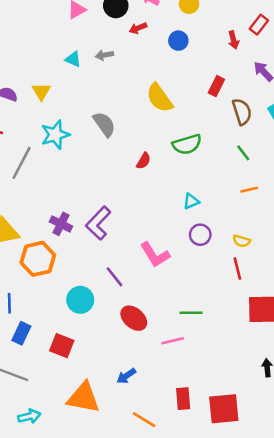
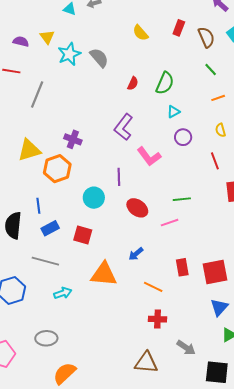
red rectangle: (216, 86) -> (179, 28), moved
yellow semicircle: (159, 98) -> (140, 33), size x0.7
cyan star: (55, 135) -> (69, 54), moved
green semicircle: (187, 144) -> (165, 83), moved, turned -45
purple L-shape: (98, 223) -> (124, 127), moved
yellow semicircle: (242, 241) -> (220, 130), moved, turned 64
purple line: (114, 277) -> (119, 177), turned 42
blue rectangle: (21, 333) -> (50, 228), turned 42

